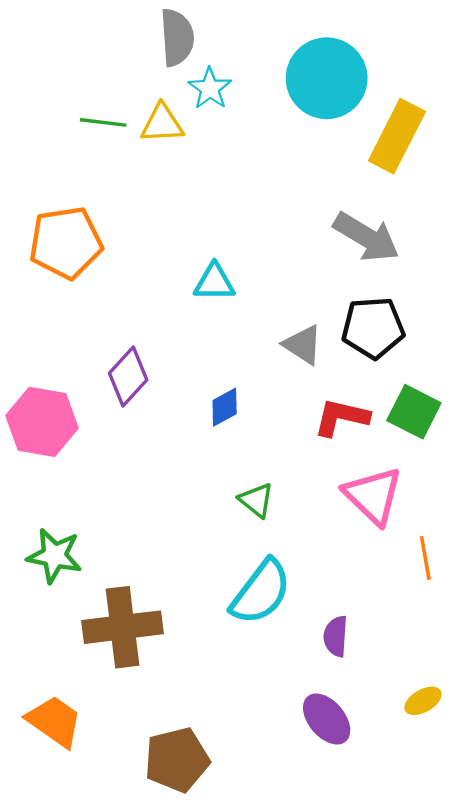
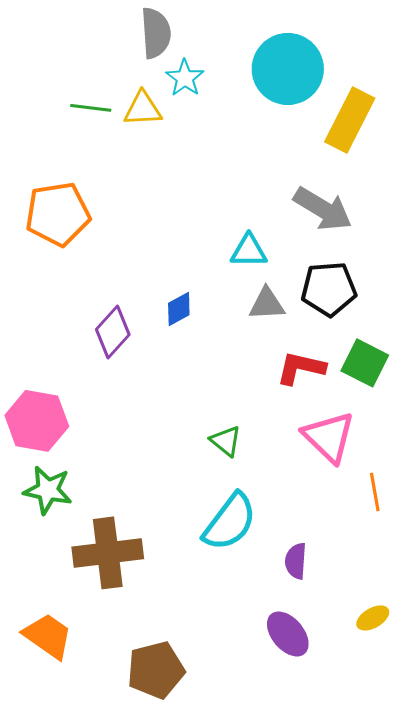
cyan triangle: (214, 282) -> (249, 251), moved
gray triangle: (303, 345) -> (267, 304), turned -36
blue diamond: (225, 407) -> (179, 309), moved
pink hexagon: (42, 422) -> (37, 421), moved

